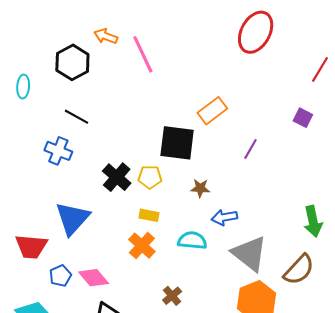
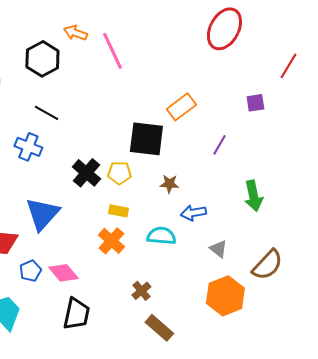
purple square: (303, 118) -> (255, 103), moved, turned -36
green arrow: (313, 221) -> (253, 196), moved
gray triangle: (250, 254) -> (218, 249), size x0.5

